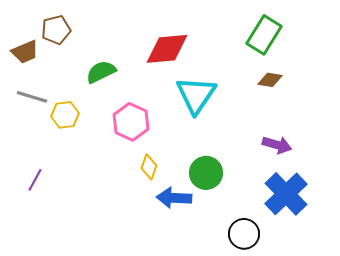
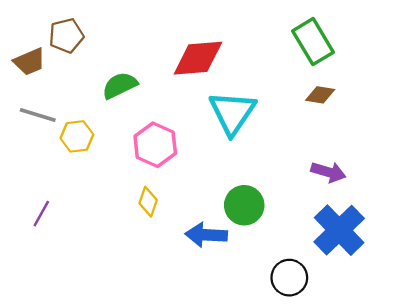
green rectangle: (264, 35) -> (313, 42), turned -63
yellow diamond: (149, 167) -> (148, 202), moved

